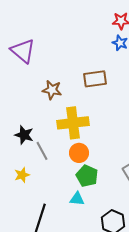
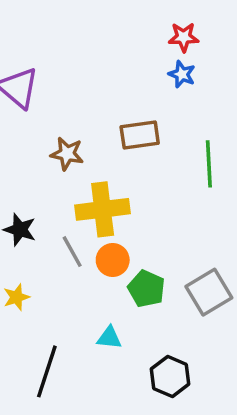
gray line: (42, 151) -> (72, 252), moved
green pentagon: (87, 176) -> (146, 289), moved

